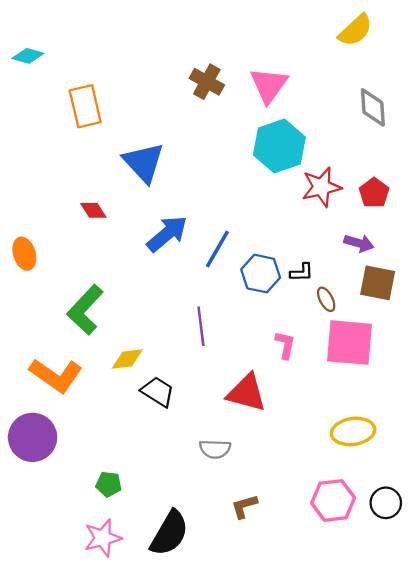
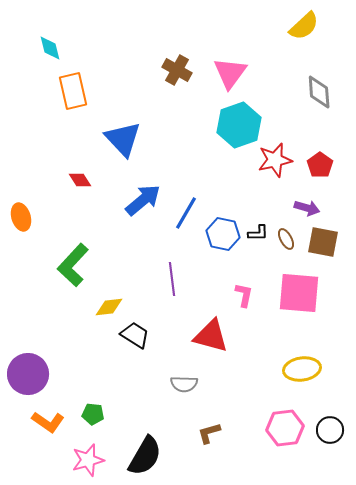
cyan diamond: (28, 56) -> (50, 48), moved, turned 60
brown ellipse: (326, 299) -> (286, 239), moved
orange L-shape: (56, 375) -> (48, 422), moved, size x0.7

